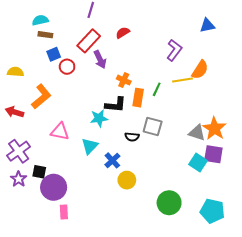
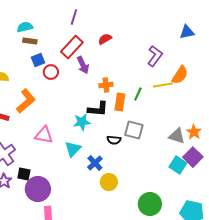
orange cross: (124, 80) -> (106, 85), turned -32
orange star: (214, 129) -> (194, 132), size x0.7
purple square: (213, 154) -> (193, 157), turned 36

